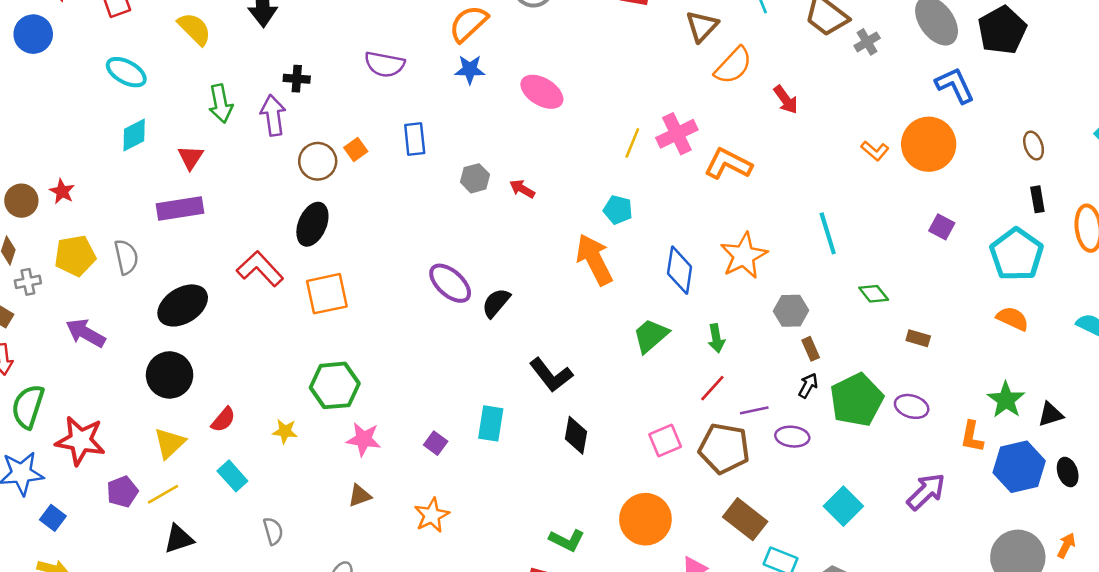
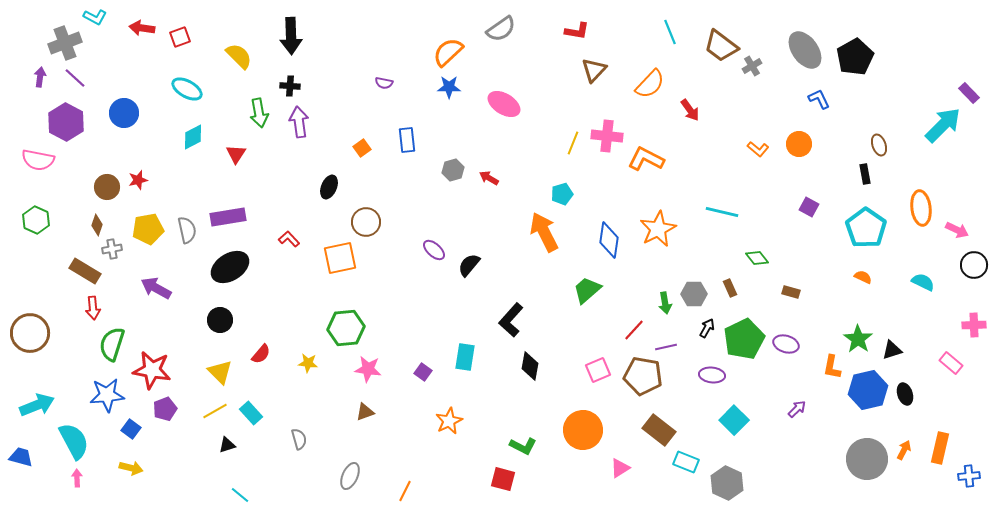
brown triangle: (702, 26) -> (594, 70), moved
blue circle: (33, 34) -> (124, 113), moved
purple semicircle: (385, 64) -> (384, 83), size x0.6
black cross: (297, 79) -> (290, 86), moved
blue L-shape: (955, 85) -> (819, 99), size x0.7
pink cross: (677, 134) -> (607, 136), turned 32
orange circle: (929, 144) -> (799, 144), size x0.6
brown circle: (318, 161) -> (366, 222), moved
red star: (62, 191) -> (138, 180), turned 30
black rectangle: (1037, 199) -> (865, 174), moved
purple rectangle: (180, 208) -> (228, 217), moved
cyan pentagon: (618, 210) -> (562, 194), turned -30
black ellipse: (312, 224) -> (329, 187), moved, size x0.7
cyan line: (828, 233) -> (722, 212), turned -60
red L-shape: (260, 269) -> (289, 239), size x0.6
purple ellipse: (450, 283) -> (434, 250), size x0.7
gray hexagon: (791, 311) -> (694, 294), moved
orange semicircle: (1013, 319) -> (863, 277), size x0.7
green arrow: (716, 338) -> (665, 303), moved
brown rectangle: (811, 349) -> (730, 288), moved
black circle: (170, 375) -> (220, 320), size x0.7
black L-shape: (551, 375) -> (511, 320), turned 80
purple ellipse: (792, 437) -> (712, 375), moved
yellow triangle: (170, 443) -> (220, 372), turned -32
cyan rectangle: (232, 476) -> (251, 413), moved
purple pentagon: (122, 492) -> (165, 409), moved
purple arrow: (926, 492) -> (797, 409), size x0.6
orange star: (432, 515) -> (449, 421), moved
black triangle: (179, 539) -> (227, 445), size x0.7

